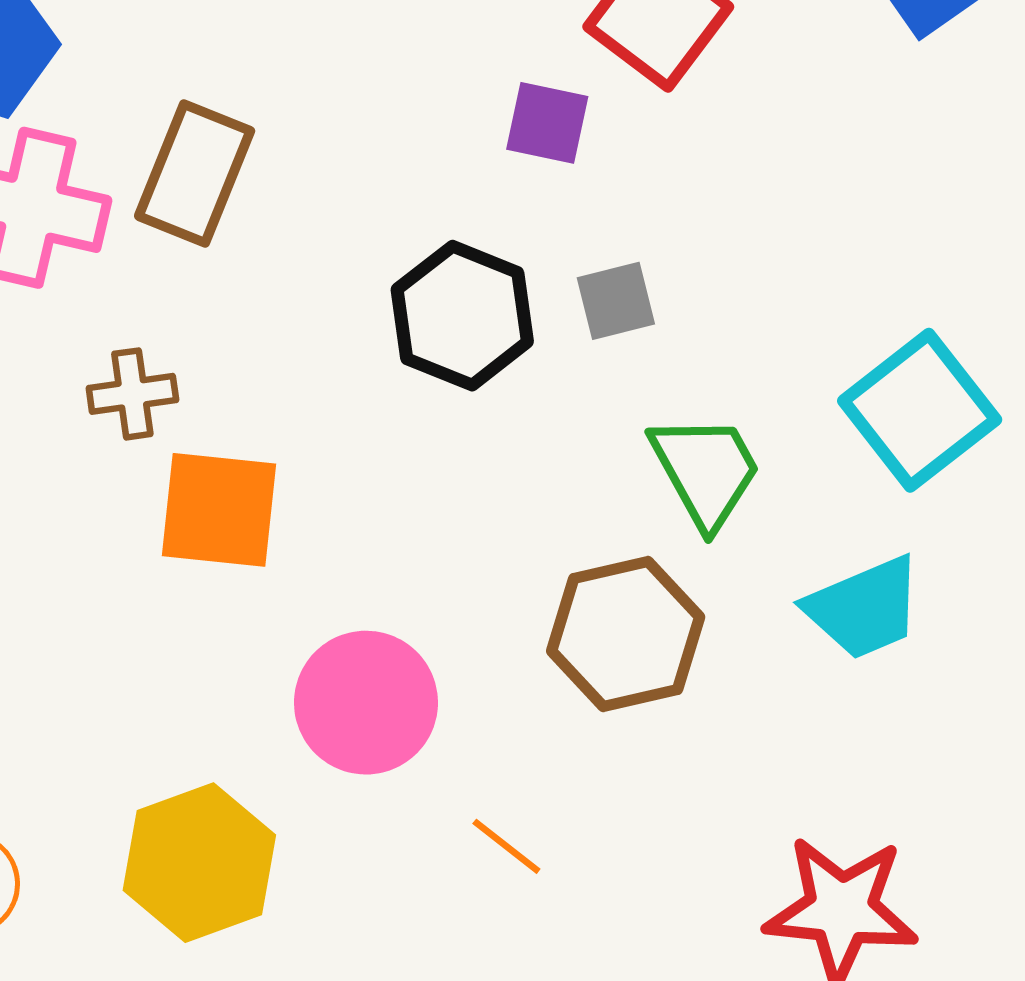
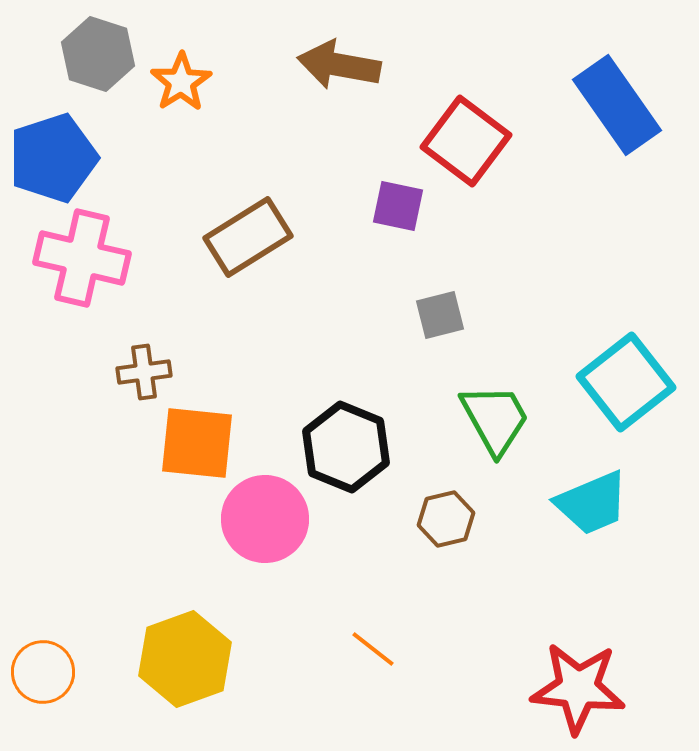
brown rectangle: (195, 173) -> (248, 237), moved, turned 36
black hexagon: (462, 316) -> (346, 447), moved
brown hexagon: (626, 634) -> (446, 519), size x0.6
pink circle: (366, 703) -> (265, 519), moved

